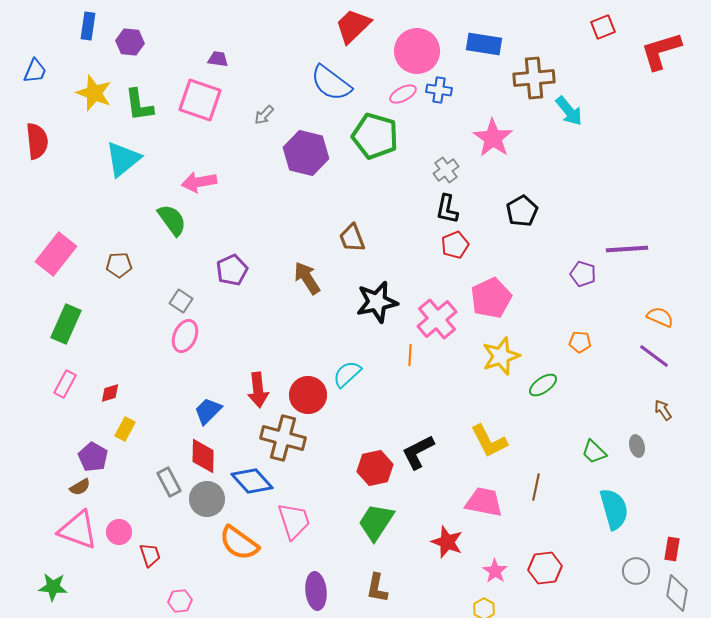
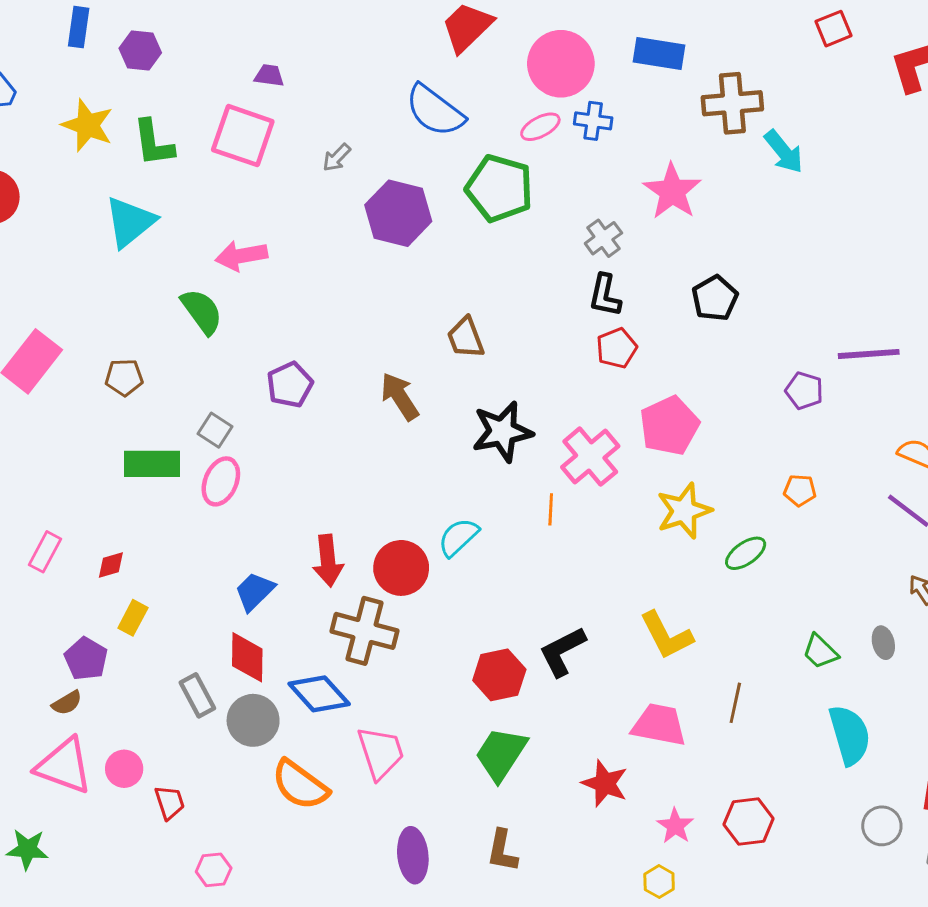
green rectangle: (66, 324) -> (152, 464), moved, turned 66

